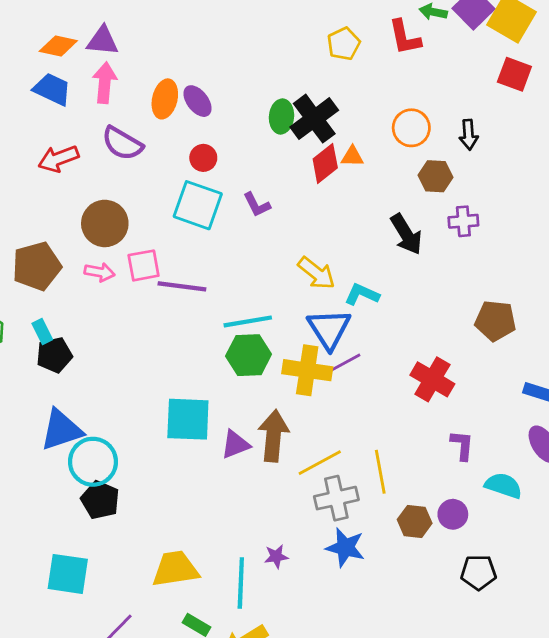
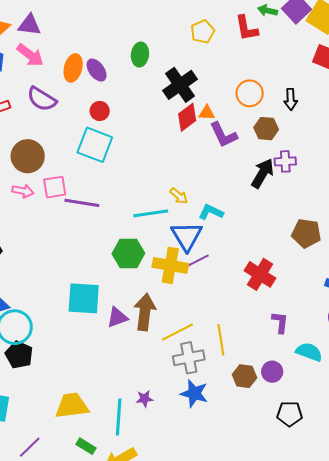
pink arrow: (105, 83) -> (30, 55), turned 120
green ellipse: (281, 116) -> (140, 55), moved
purple L-shape: (257, 205) -> (224, 135), moved, size x1.4
black arrow: (406, 234) -> (263, 173), moved, turned -120
yellow arrow: (316, 273) -> (179, 196), size x0.7
cyan line: (248, 321) -> (151, 213), moved

